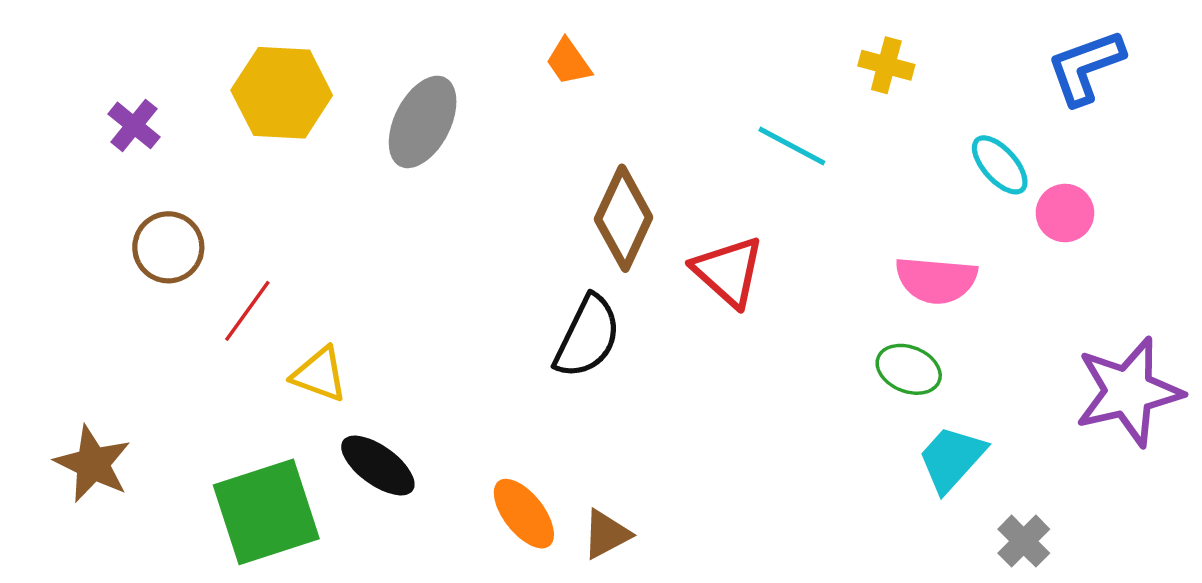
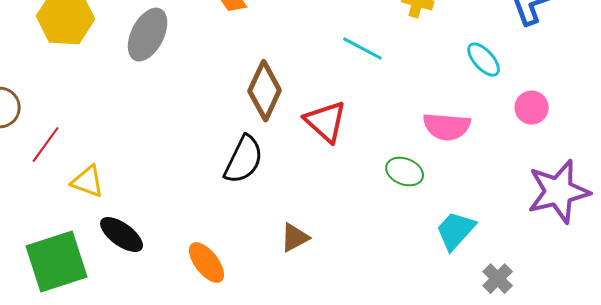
pink circle: (1065, 213) -> (532, 108), moved
green ellipse: (909, 369) -> (405, 172), moved
brown triangle: (606, 534) -> (295, 238), moved

